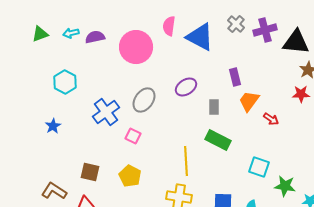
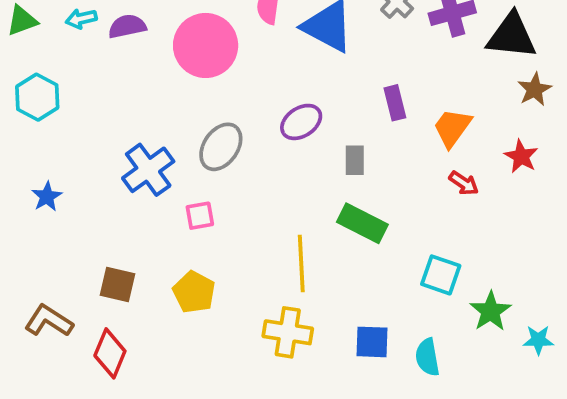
cyan hexagon: (65, 82) -> (37, 97), moved
red star: (301, 94) -> (521, 156), moved, turned 30
orange trapezoid: (249, 101) -> (452, 128), moved
pink square: (133, 136) -> (200, 216), turned -35
green star: (285, 186) -> (490, 311), turned 30

